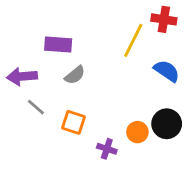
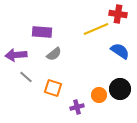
yellow line: (133, 40) -> (96, 29), turned 40
purple cross: (107, 149) -> (77, 107), turned -32

